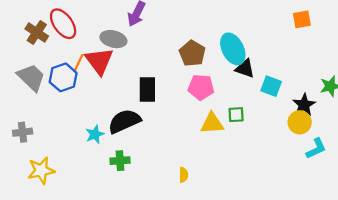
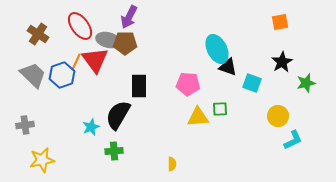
red ellipse: (63, 24) -> (80, 26), moved
brown pentagon: (192, 53) -> (125, 43), moved, turned -30
black star: (304, 105) -> (282, 62), moved
black semicircle: (124, 121) -> (118, 115), turned -36

